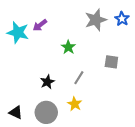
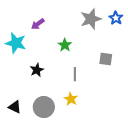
cyan star: (18, 32) -> (16, 43), moved
gray line: (79, 78) -> (75, 74), turned -32
black star: (47, 82) -> (37, 70), moved

